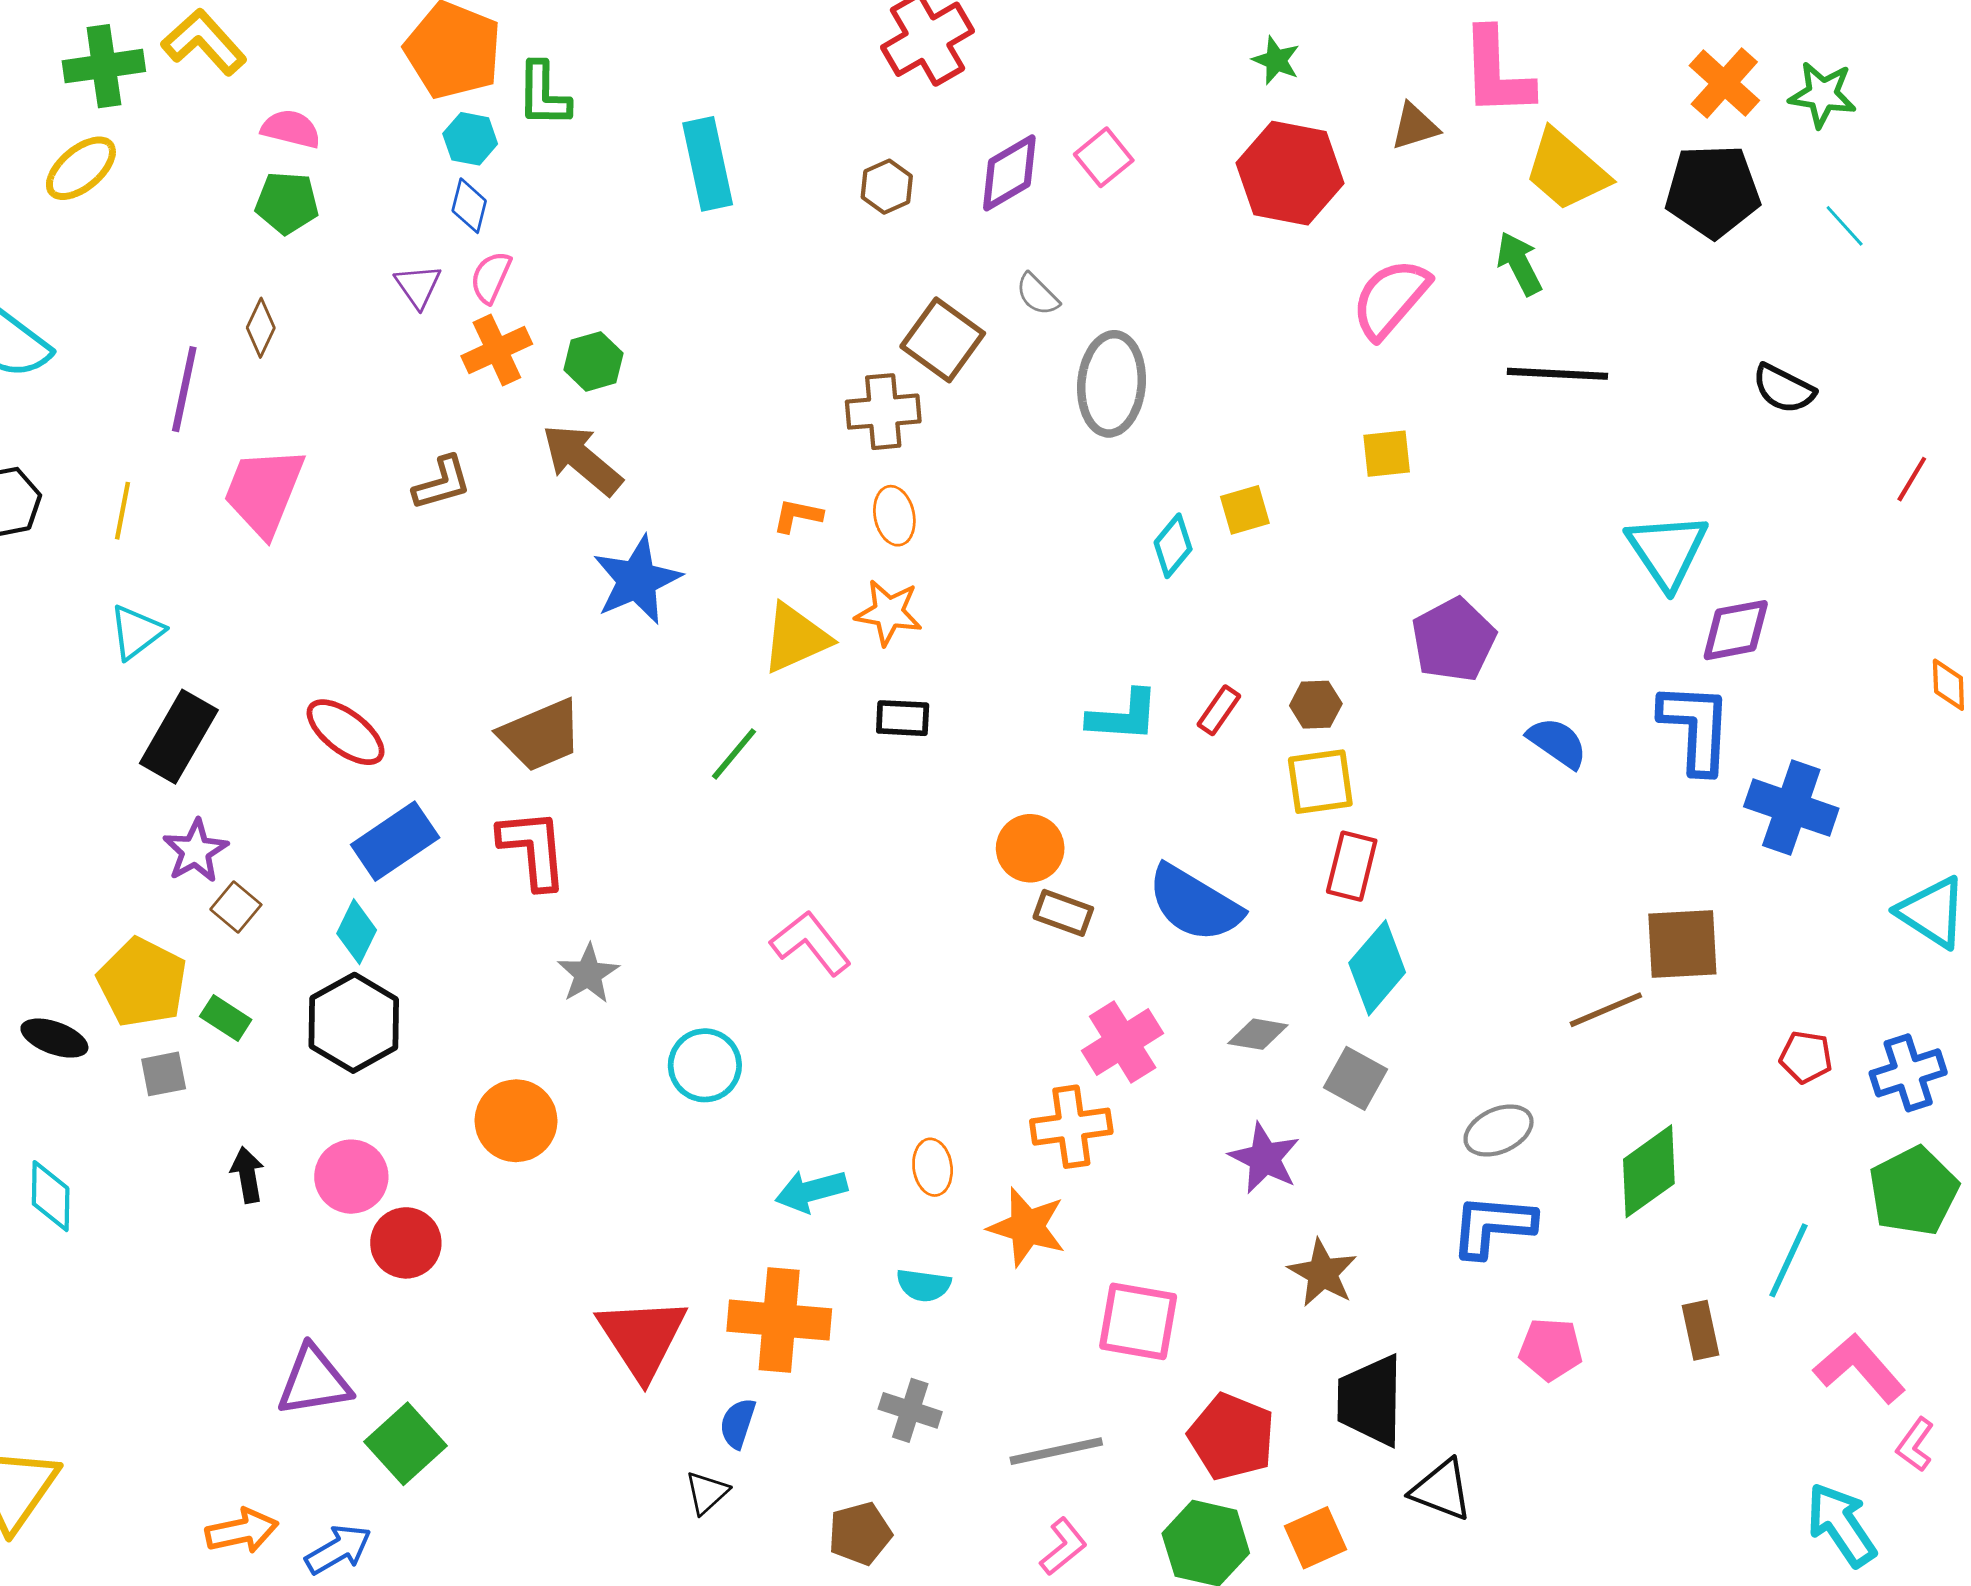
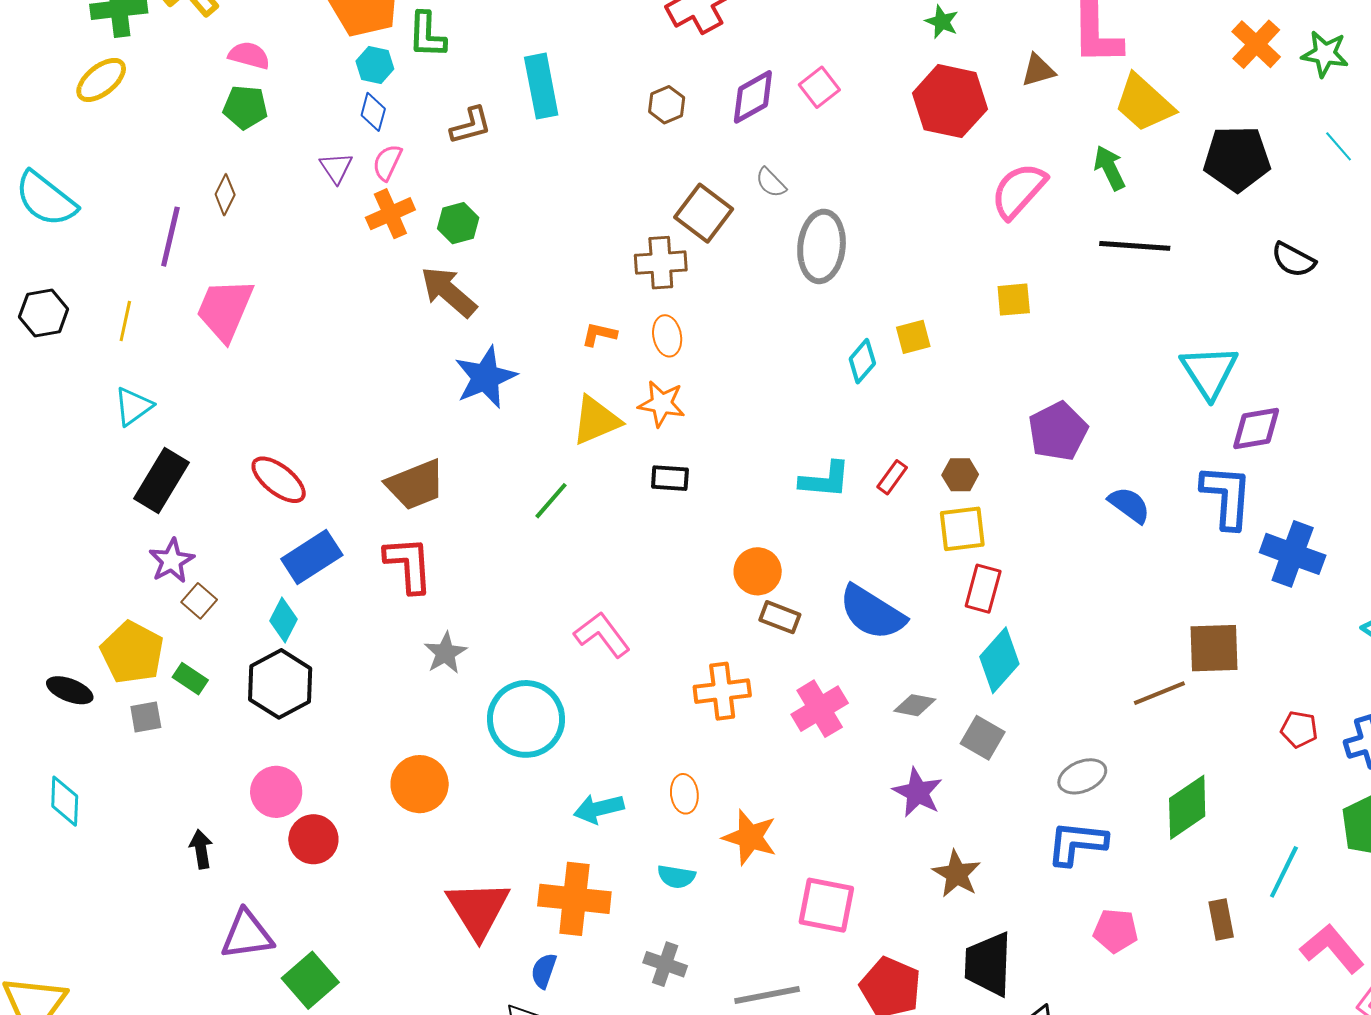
black pentagon: (1713, 191) -> (1237, 159), moved
brown L-shape: (442, 483) -> (471, 126), moved
cyan circle: (705, 1065) -> (526, 719), size x1.5
orange circle: (516, 1121) -> (420, 784), moved
orange cross: (1071, 1127) -> (722, 691), moved
black arrow: (247, 1175) -> (201, 849), moved

